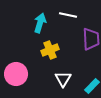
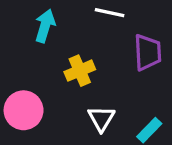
cyan arrow: (40, 23) -> (45, 26), moved

